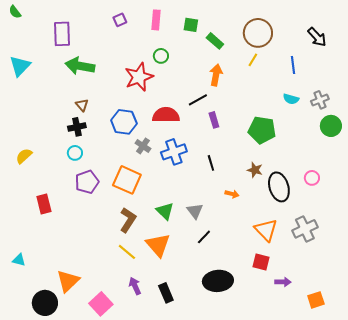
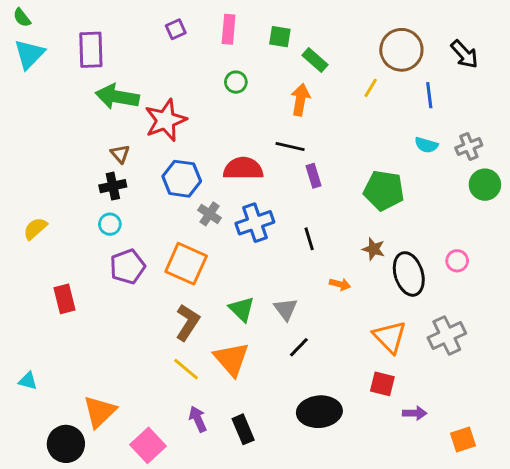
brown circle: (258, 33) -> (401, 50), moved
cyan triangle: (20, 66) -> (29, 54), moved
orange arrow: (216, 75) -> (300, 100), moved
red star: (139, 77) -> (166, 120), moved
black line: (198, 100) -> (290, 147), turned 42

